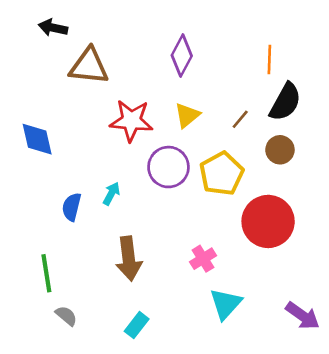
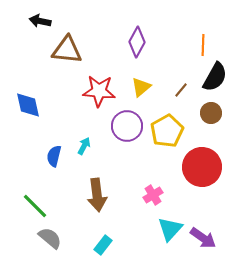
green line: (46, 273) -> (35, 206), turned -36
gray semicircle: (66, 316) -> (50, 238), size x1.4
purple arrow: (303, 316) -> (203, 238), moved

